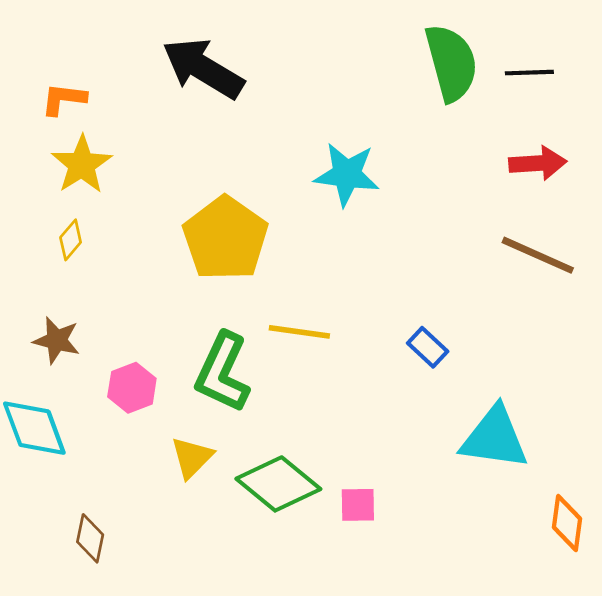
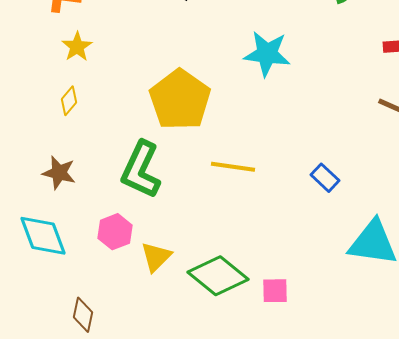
yellow star: (82, 165) -> (77, 47), size x0.7
green L-shape: (223, 372) -> (141, 170), moved
pink hexagon: (132, 388) -> (115, 232), moved

